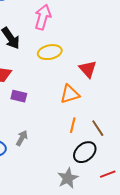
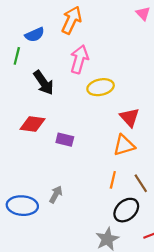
yellow ellipse: (50, 52) -> (101, 87), moved
orange triangle: (70, 94) -> (124, 145), moved
purple rectangle: (19, 96) -> (65, 140), moved

